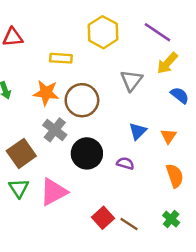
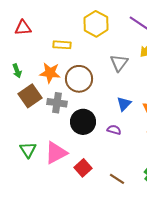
gray cross: (55, 130) -> (57, 103), turned -30
brown square: (21, 153) -> (30, 96), moved
red square: (103, 218) -> (83, 168), moved

